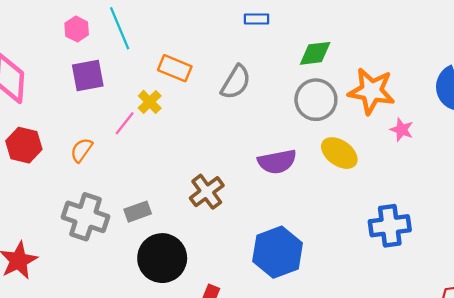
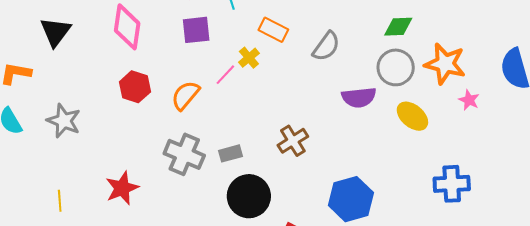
orange semicircle: (81, 150) -> (185, 95), size x1.4
purple semicircle: (277, 162) -> (359, 97), moved

